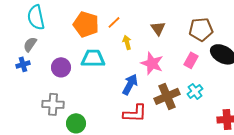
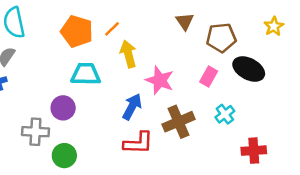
brown triangle: (158, 28) -> (185, 21), moved
yellow arrow: (127, 42) -> (128, 54), size x1.5
purple circle: (61, 67) -> (63, 108), moved
cyan cross: (195, 91) -> (225, 114), moved

